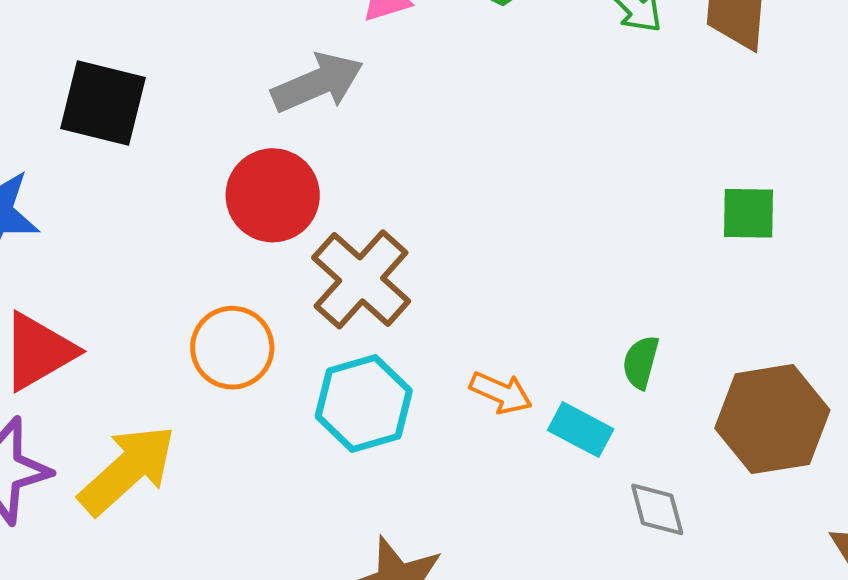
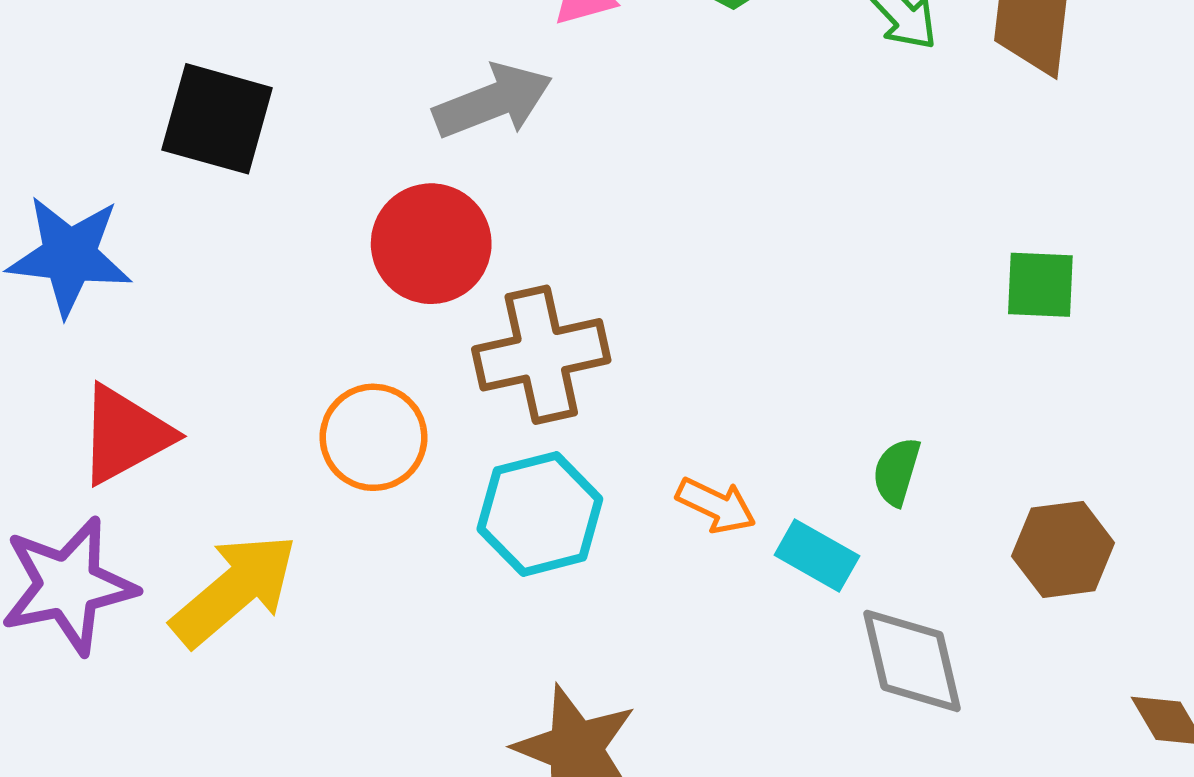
brown cross: (361, 279) -> (541, 355), turned 34
brown hexagon: (772, 419) -> (1063, 549), size x0.7
gray diamond: (657, 509) -> (912, 661), size x1.5

